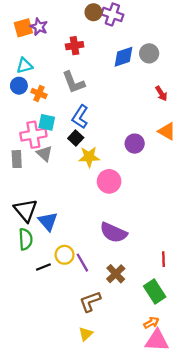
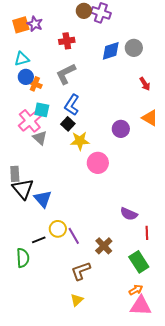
gray L-shape: (73, 82) -> (66, 74), turned 85
blue circle: (19, 86) -> (26, 77), moved
pink cross: (33, 135) -> (30, 121), turned -30
gray rectangle: (17, 159) -> (15, 174), moved
purple semicircle: (113, 233) -> (129, 214), moved, size x0.7
green semicircle: (26, 239) -> (23, 258), moved

